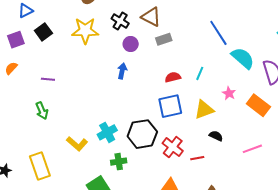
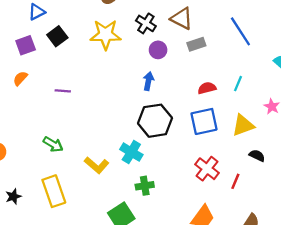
blue line: (218, 33) -> (240, 31), moved
green arrow: (42, 111) -> (53, 144), moved, turned -36
cyan cross: (107, 132) -> (131, 152), turned -30
black hexagon: (142, 134) -> (155, 121), moved
red line: (197, 158) -> (235, 181), turned -56

